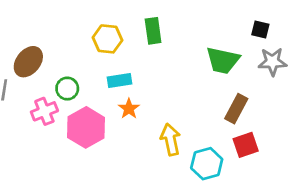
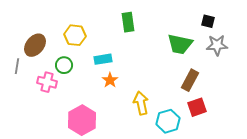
yellow hexagon: (107, 39) -> (75, 35), moved
pink cross: (44, 111) -> (47, 82), turned 36
pink hexagon: (86, 127) -> (82, 120), moved

